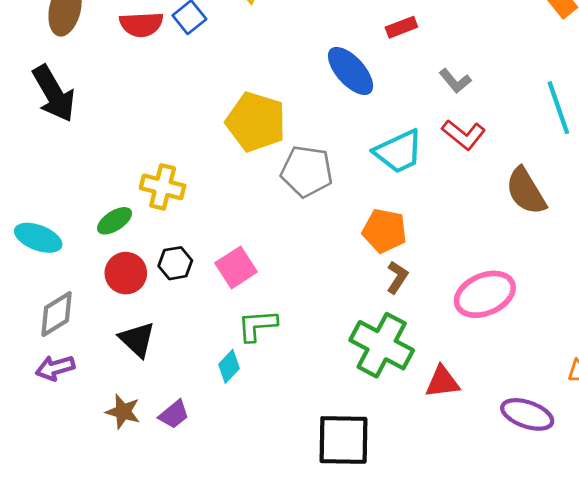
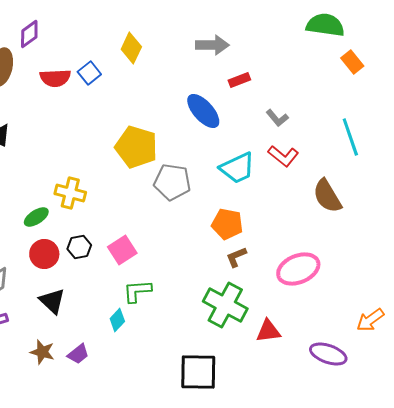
brown L-shape: (397, 277) -> (236, 257), turned -145

